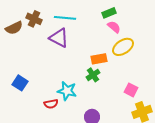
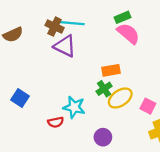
brown cross: (34, 19) -> (55, 27), moved
pink semicircle: (114, 27) -> (128, 33), size x1.5
yellow ellipse: (123, 47) -> (120, 98), moved

